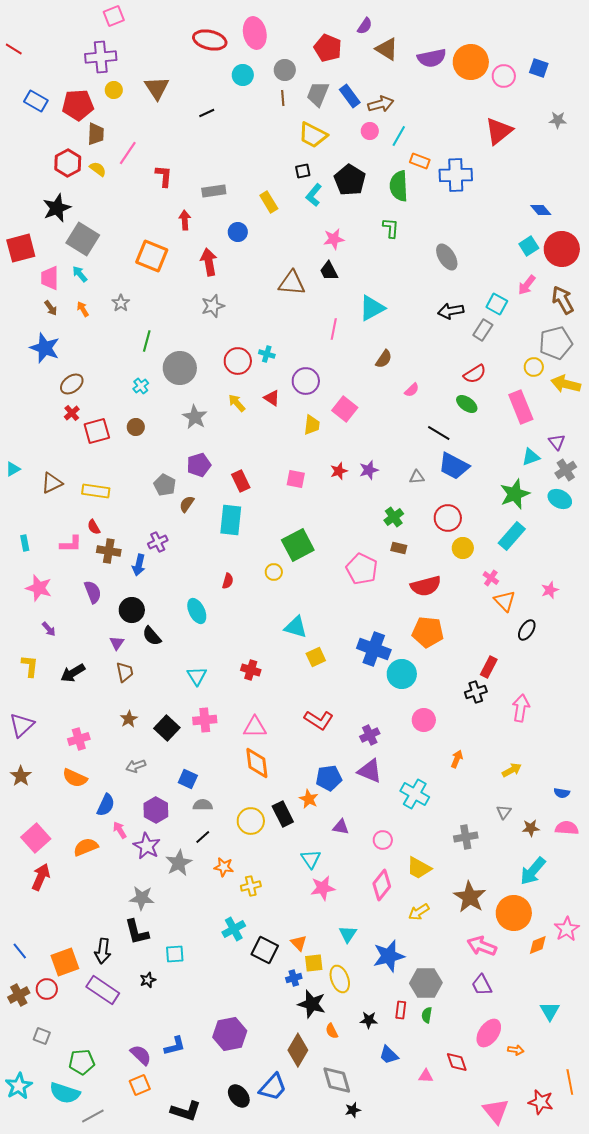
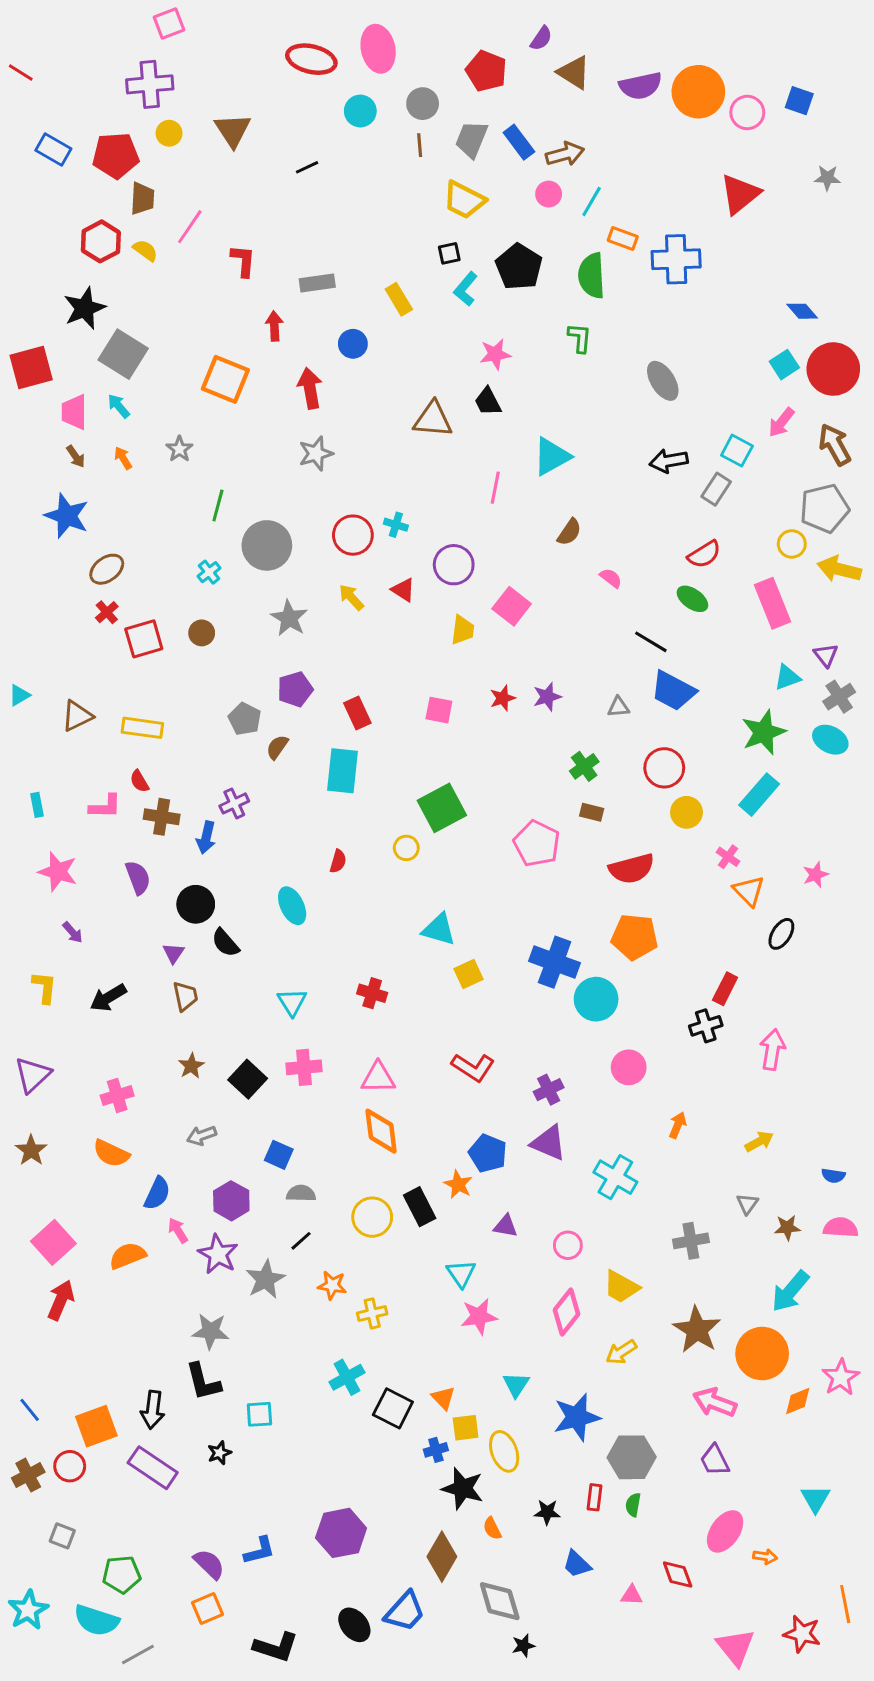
pink semicircle: (412, 390) -> (611, 578), turned -98
blue pentagon: (329, 778) -> (488, 1153), turned 30

